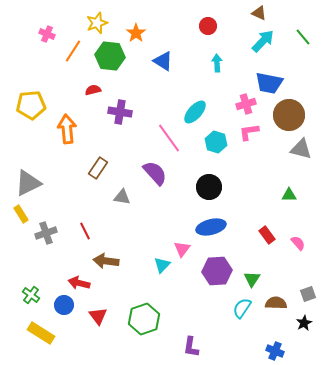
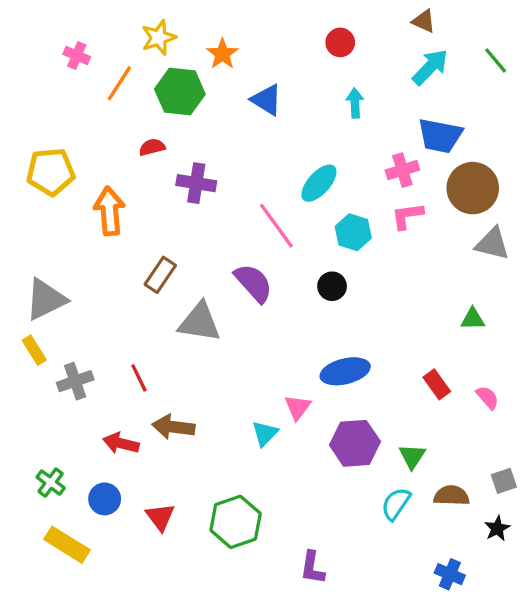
black circle: (209, 187) -> (332, 286), moved, size x0.7
gray triangle: (122, 197) -> (200, 322), size x1.6
red arrow: (79, 283) -> (121, 443), moved

